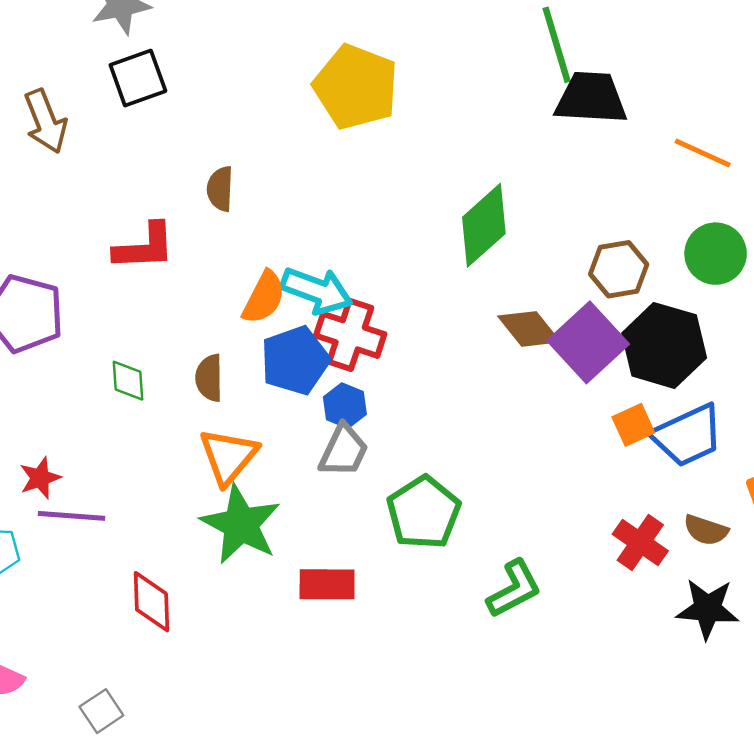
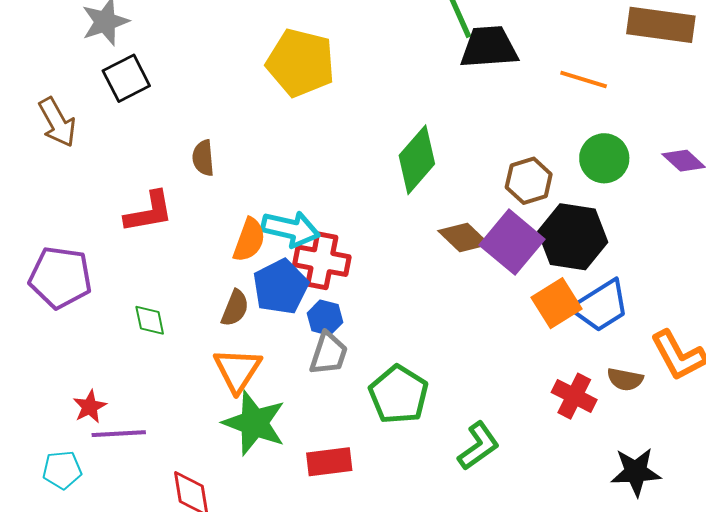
brown semicircle: (209, 378) -> (235, 308), moved, turned -150
orange square: (633, 425) -> (556, 303), size x1.4
black star: (708, 609) -> (636, 472), moved

